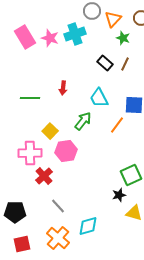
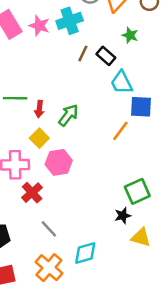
green star: (123, 38) -> (130, 35), moved
brown line: (125, 64) -> (83, 53), moved
red arrow: (63, 88) -> (39, 109), moved
cyan trapezoid: (99, 98) -> (122, 82), moved
green arrow: (83, 121) -> (68, 115), moved

